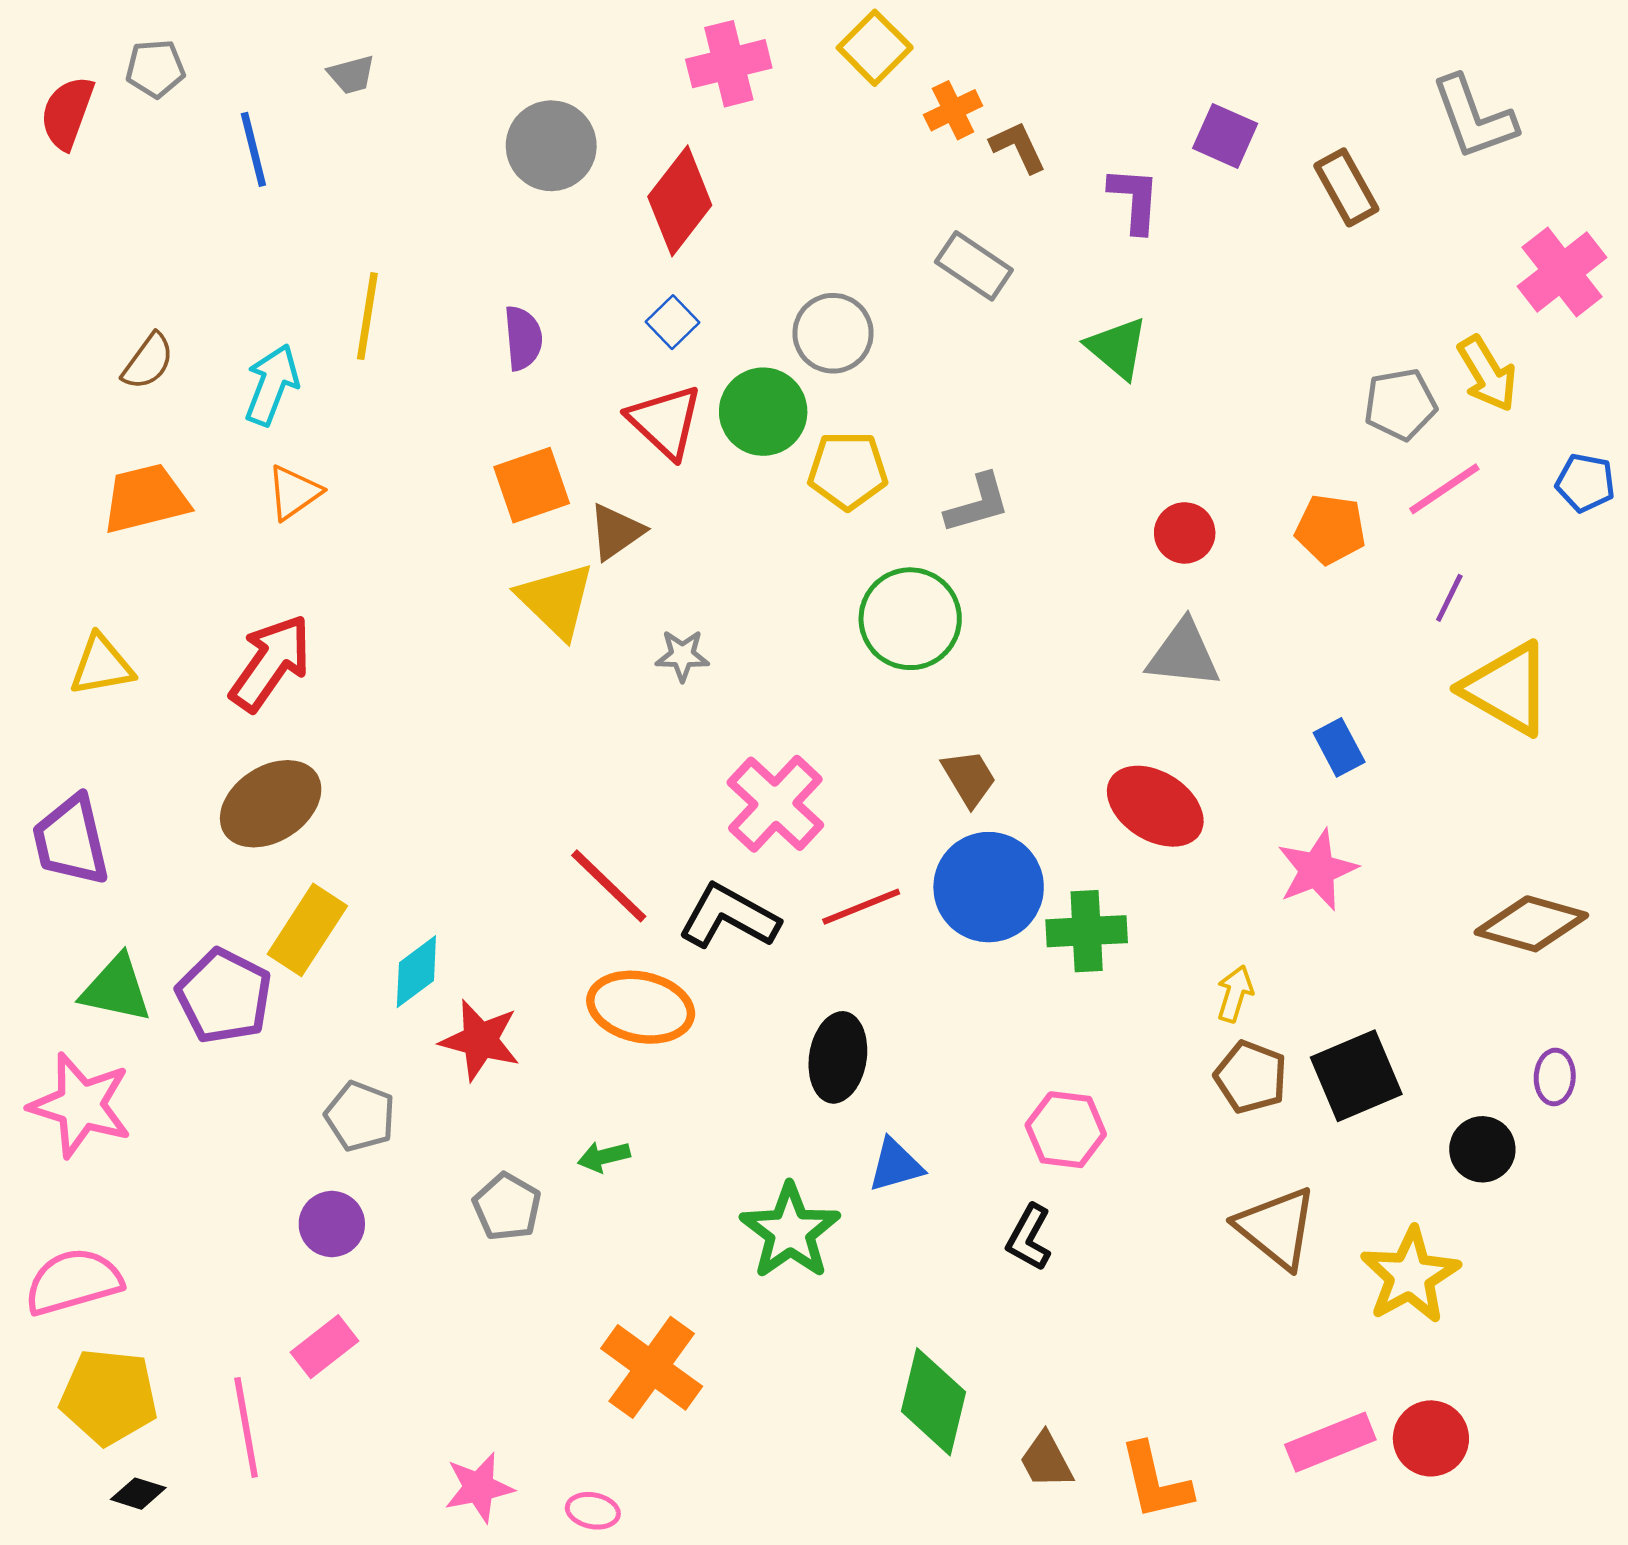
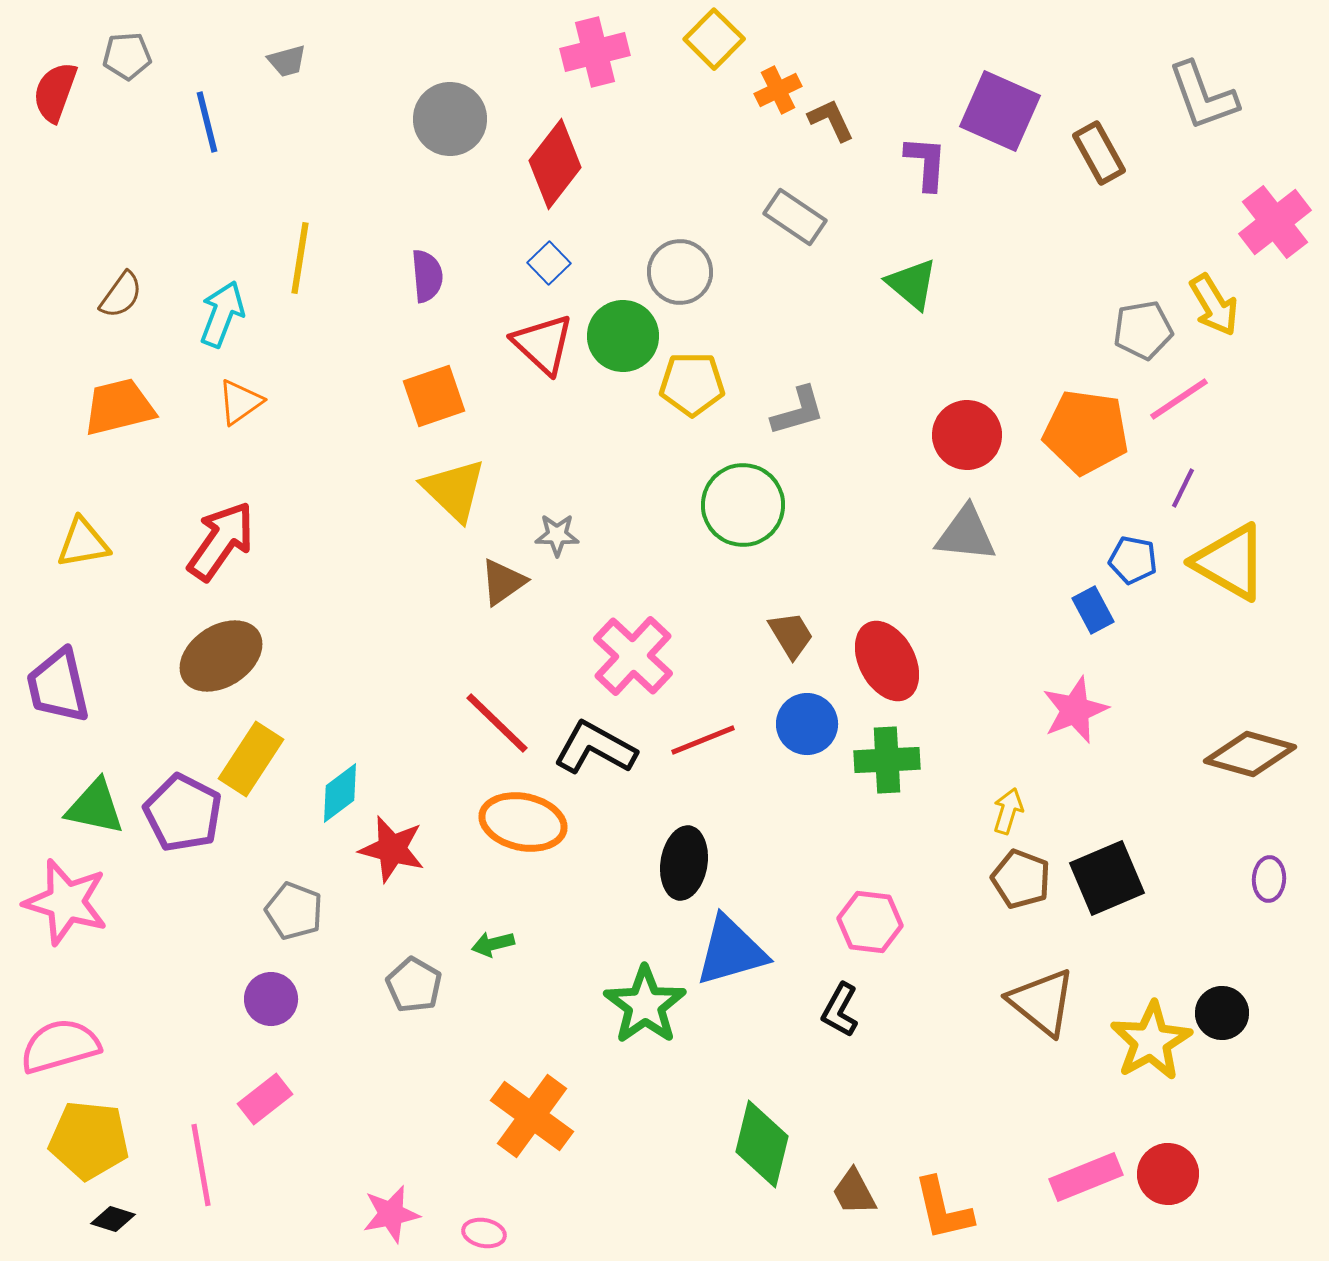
purple square: (1225, 136) -> (1000, 111), size x1.5
blue pentagon: (1585, 483) -> (1133, 560), moved
orange pentagon: (1330, 529) -> (1086, 432), size x1.5
brown triangle: (616, 532) -> (503, 582), moved
red circle: (1185, 533) -> (967, 435), size x1.4
red ellipse: (1155, 806) -> (887, 661), moved, turned 30
blue circle: (989, 887) -> (807, 724), size x0.7
black circle: (1482, 1149) -> (1222, 1013), moved
blue triangle: (895, 1165) -> (731, 951), size x1.6

